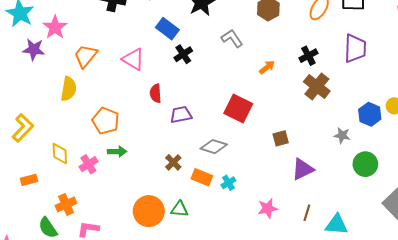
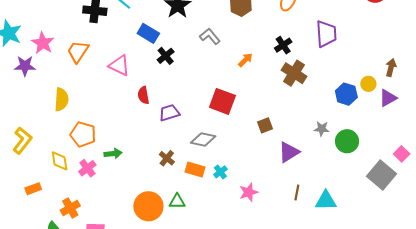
orange trapezoid: (86, 56) -> (78, 52), moved
orange pentagon: (106, 121) -> (83, 134), moved
gray star: (342, 135) -> (322, 129), moved
pink star: (268, 208) -> (249, 192), moved

